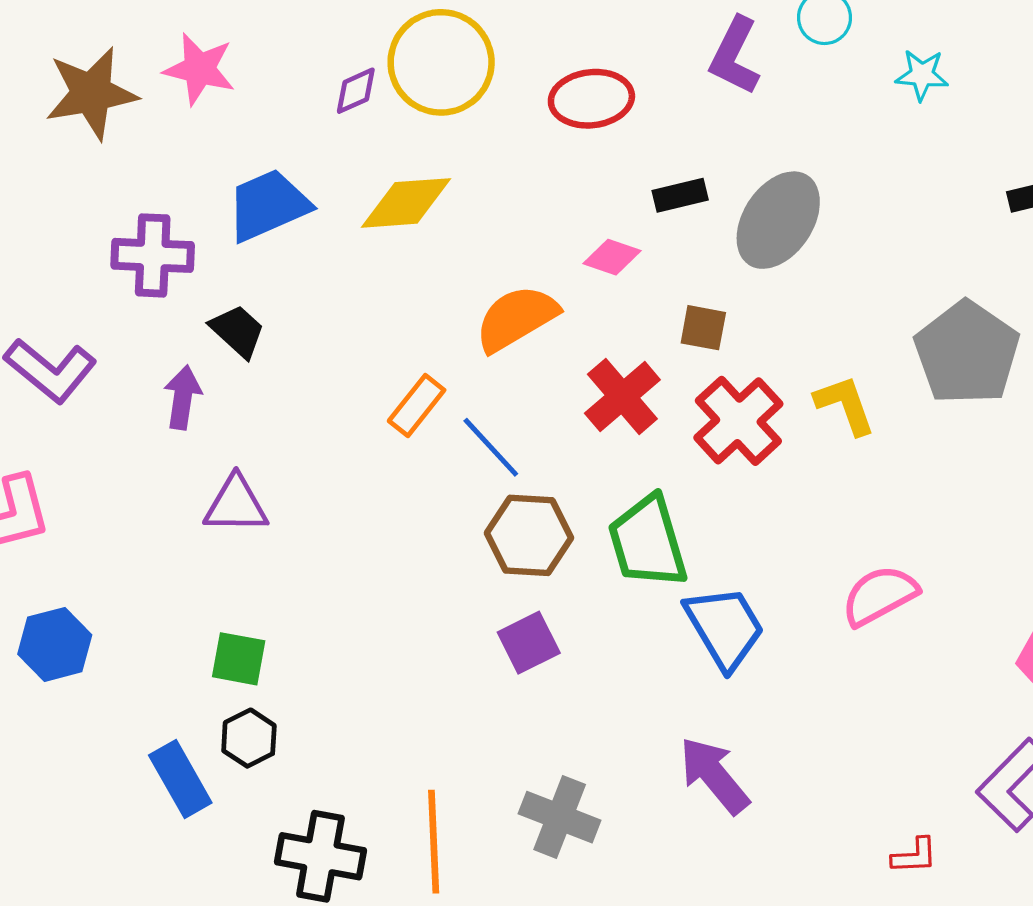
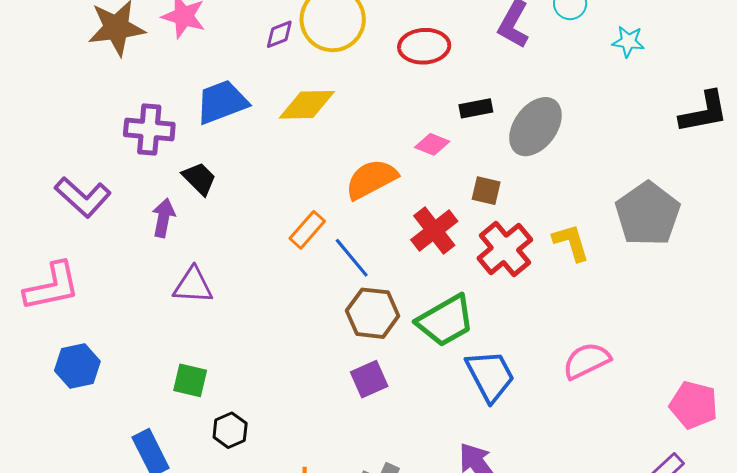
green trapezoid: (648, 542) -> (445, 321), turned -106
black hexagon: (249, 738) -> (230, 430), moved

